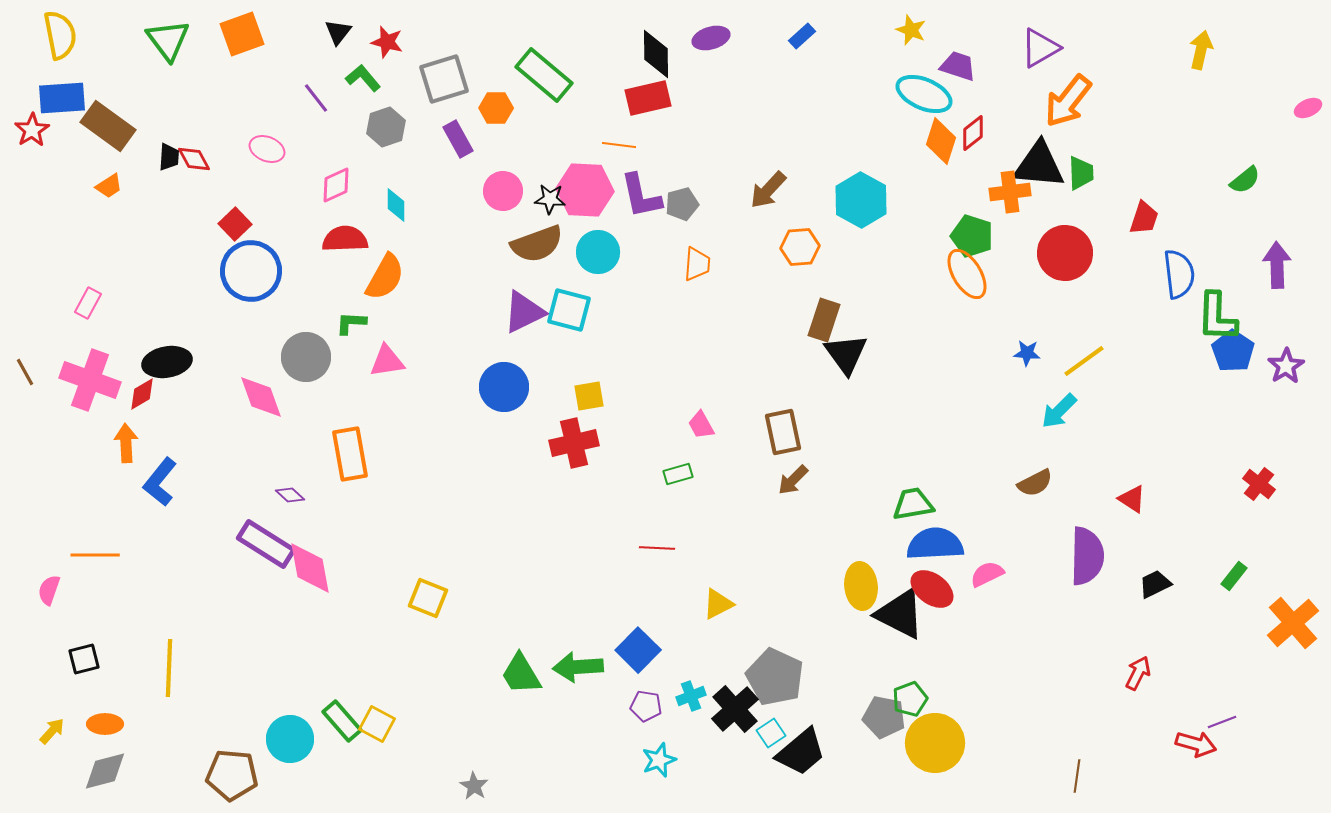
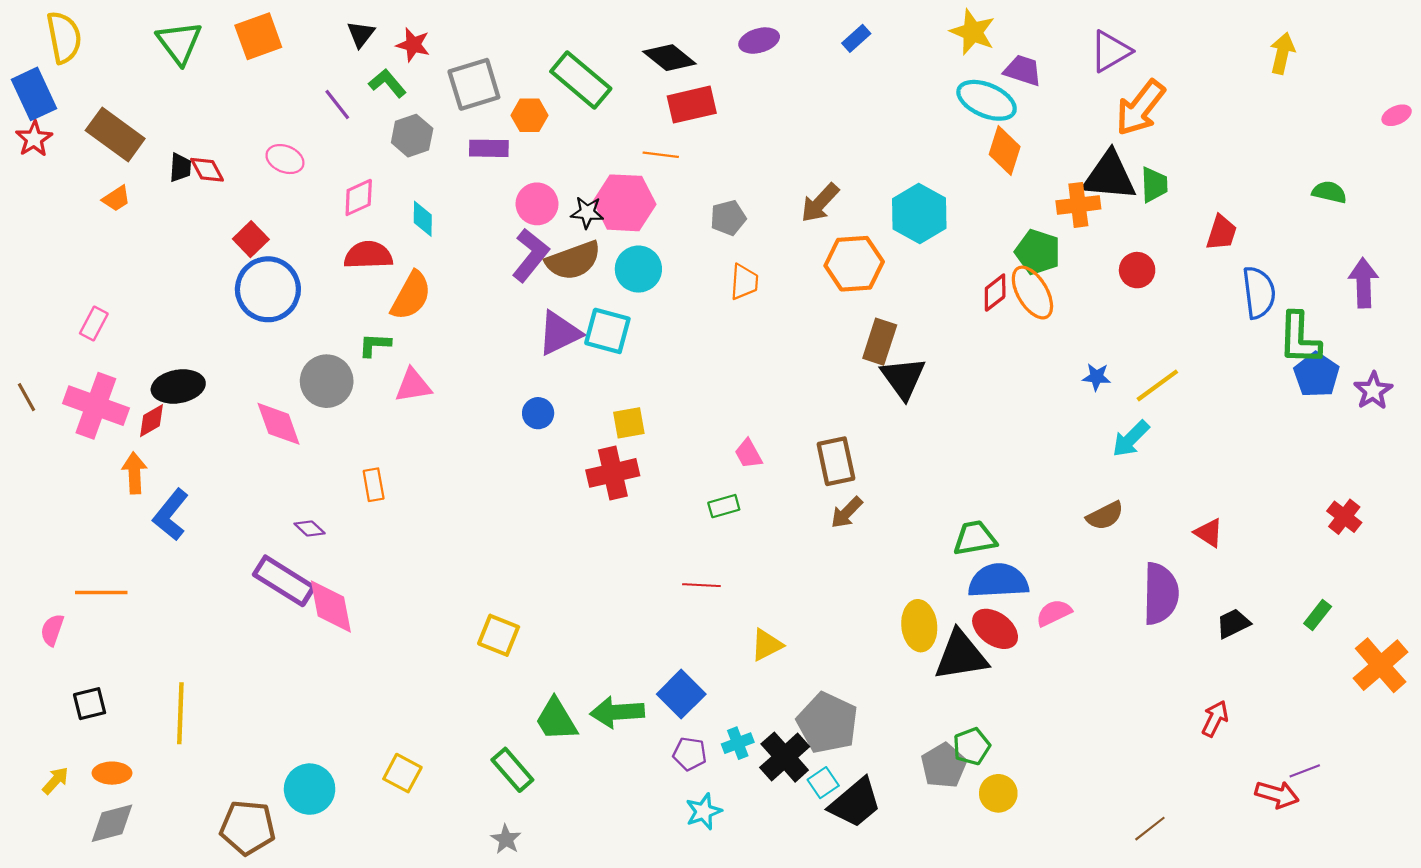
yellow star: (911, 30) -> (973, 32), size x1.4
black diamond: (656, 54) -> (669, 58), moved, turned -51
blue rectangle: (62, 98) -> (34, 94), moved, turned 69
red diamond: (973, 133) -> (995, 293), moved
purple rectangle: (458, 139) -> (489, 148), turned -60
green semicircle: (1245, 180) -> (1329, 192), turned -128
purple L-shape: (641, 196) -> (531, 255), moved, turned -129
orange hexagon: (800, 247) -> (854, 264), size x1.4
red circle: (1065, 253) -> (1137, 270), size x0.6
blue circle: (504, 387) -> (538, 413), size x0.6
orange rectangle: (350, 454) -> (374, 485), size x0.6
yellow square: (428, 598) -> (499, 635), moved
black triangle: (900, 614) -> (961, 656), turned -36
gray pentagon: (884, 717) -> (944, 766), turned 30
green rectangle: (342, 721) -> (512, 770), moved
yellow circle: (935, 743) -> (998, 793), size x0.6
brown line: (1077, 776) -> (1150, 829), turned 44

